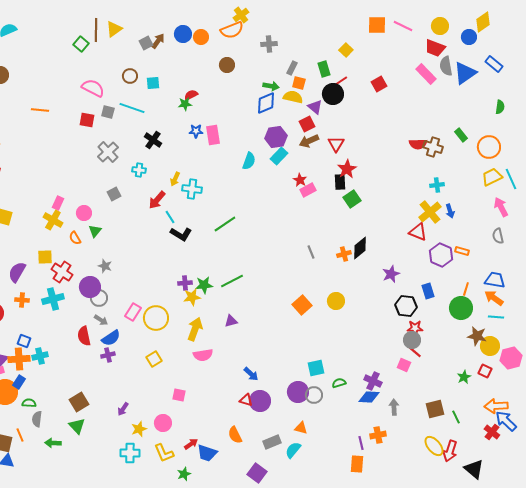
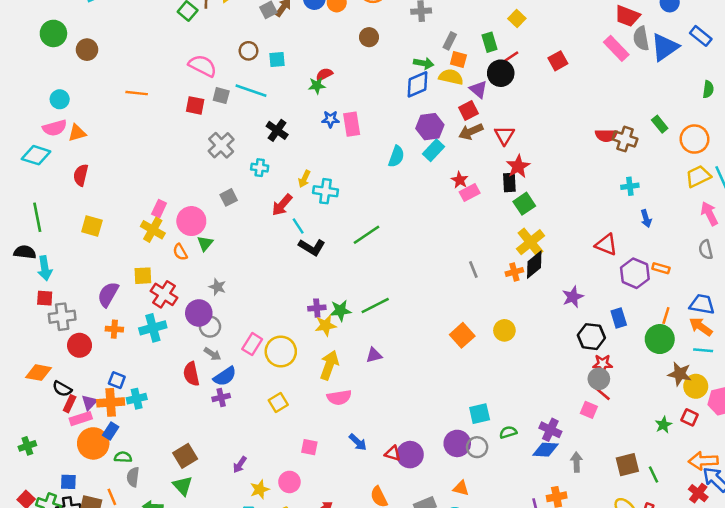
yellow cross: (430, 212) -> (531, 242), moved
pink circle: (84, 213) -> (191, 221), size x1.5
blue arrow: (251, 374) -> (358, 442), moved

